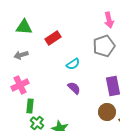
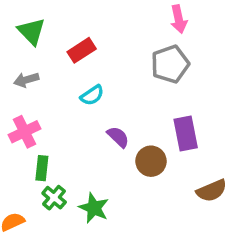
green triangle: (24, 27) -> (31, 31), turned 42
cyan semicircle: (73, 64) -> (92, 95), moved
brown circle: (107, 112) -> (151, 161), moved

